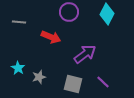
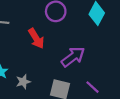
red arrow: (51, 37) -> (36, 38), turned 36

